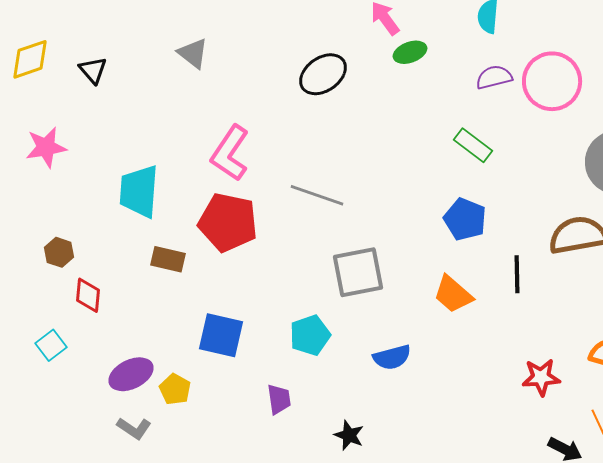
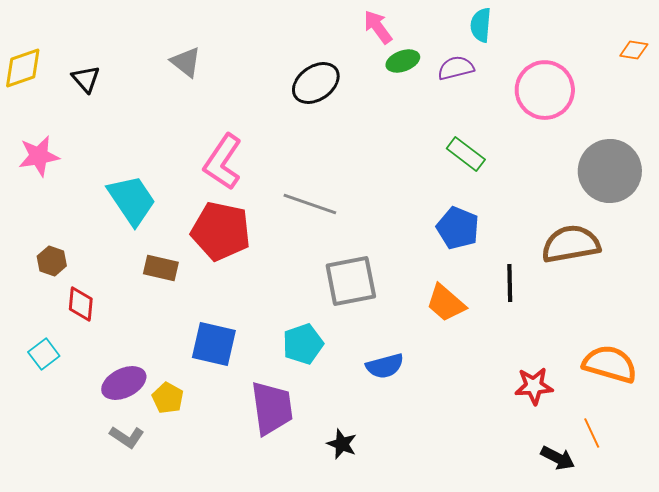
purple semicircle: (494, 77) -> (456, 68), moved
cyan trapezoid: (139, 191) -> (132, 200), turned 142
purple trapezoid: (279, 399) -> (272, 408), size x1.8

